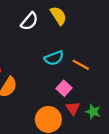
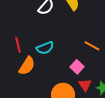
cyan semicircle: (54, 58) -> (45, 48), moved

